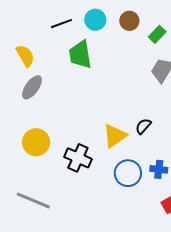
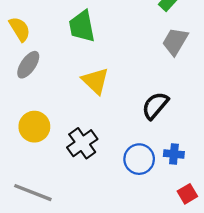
black semicircle: (143, 126) -> (155, 106), size x1.5
yellow triangle: (115, 136) -> (95, 81), moved, turned -40
black cross: (78, 158) -> (82, 143), turned 32

